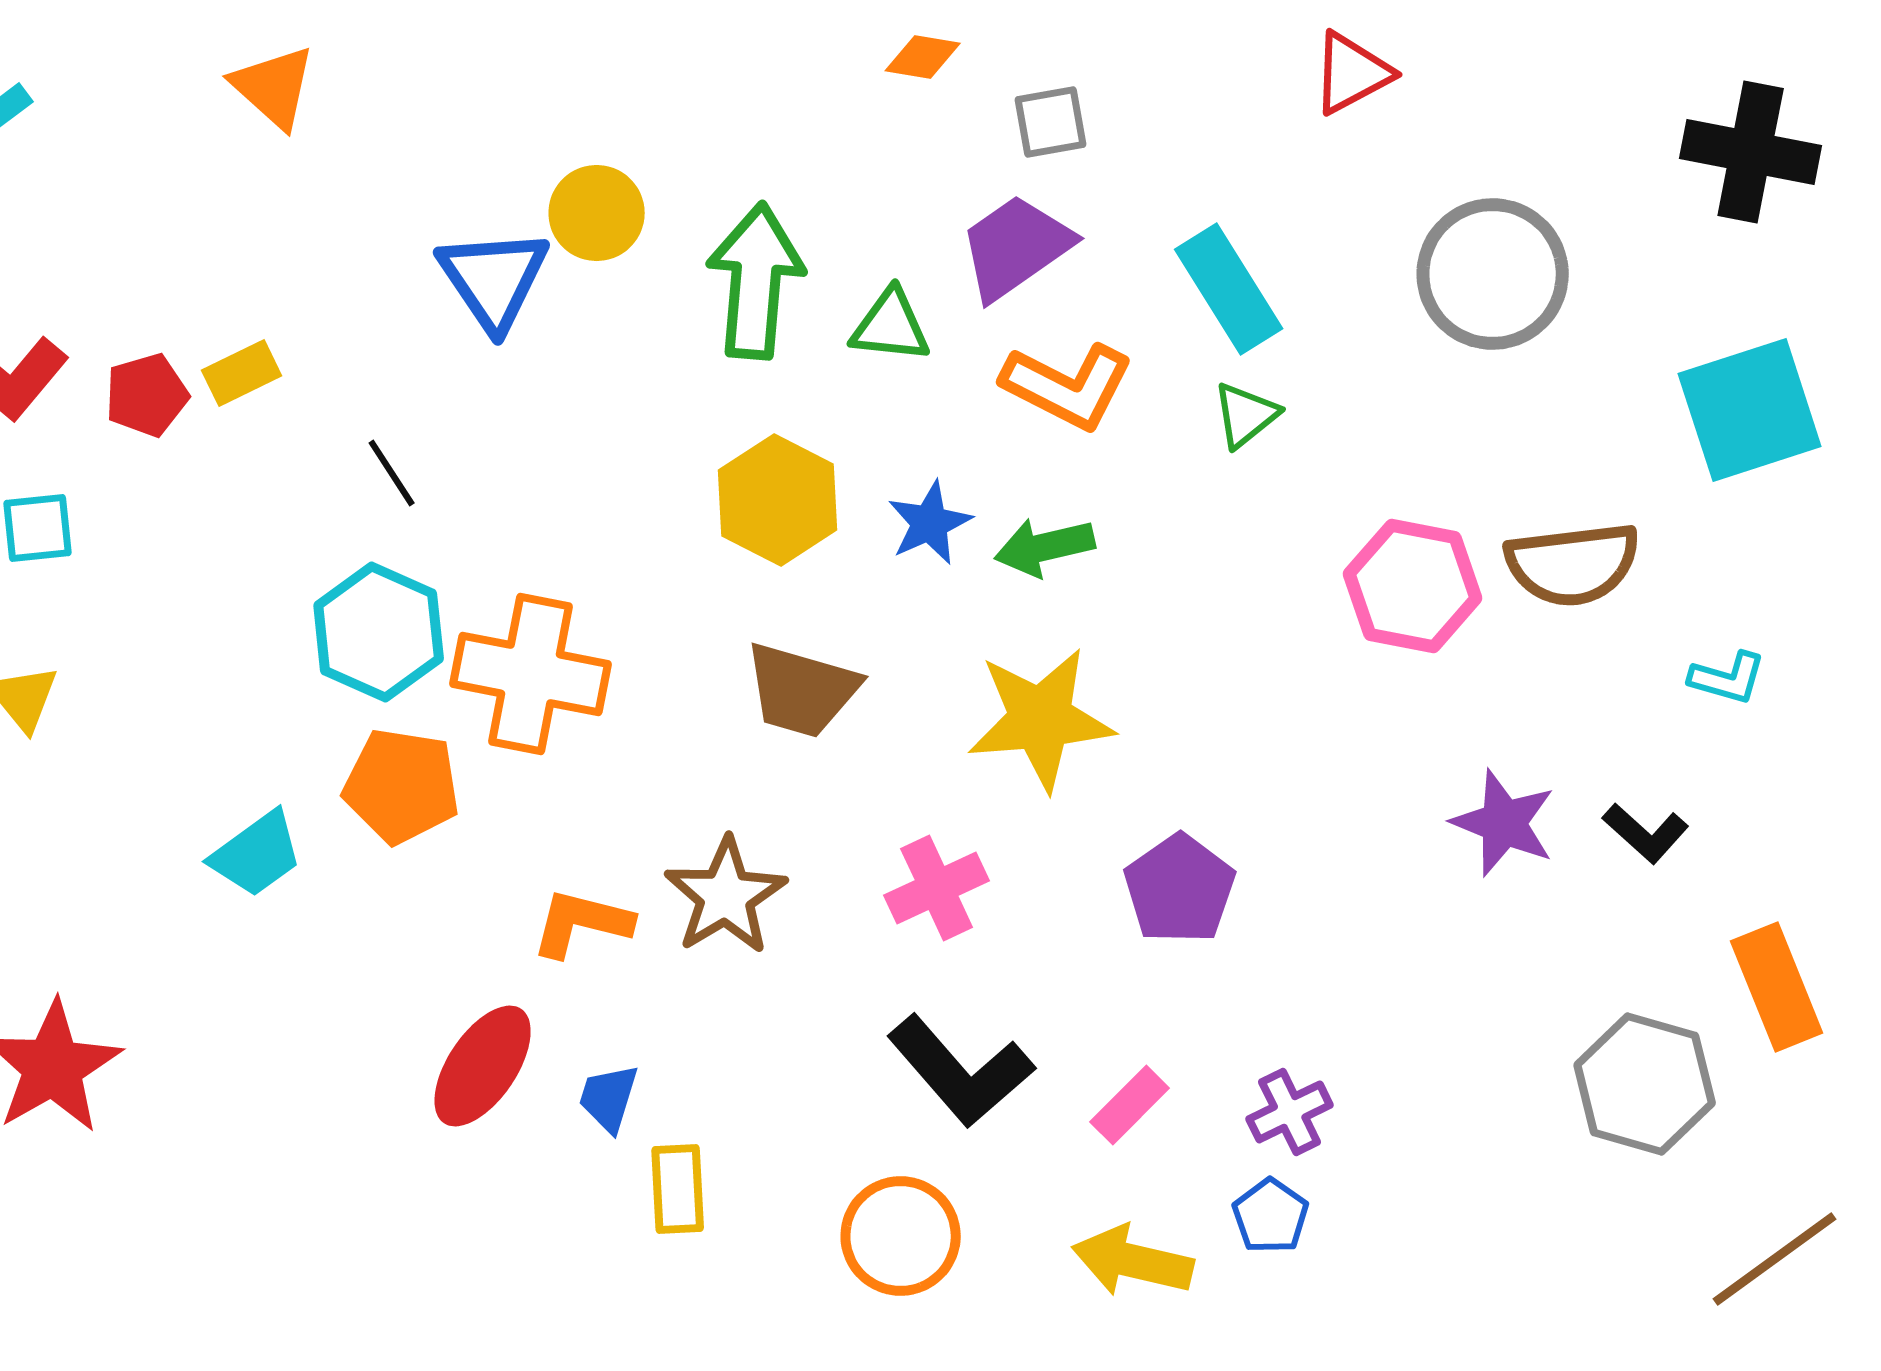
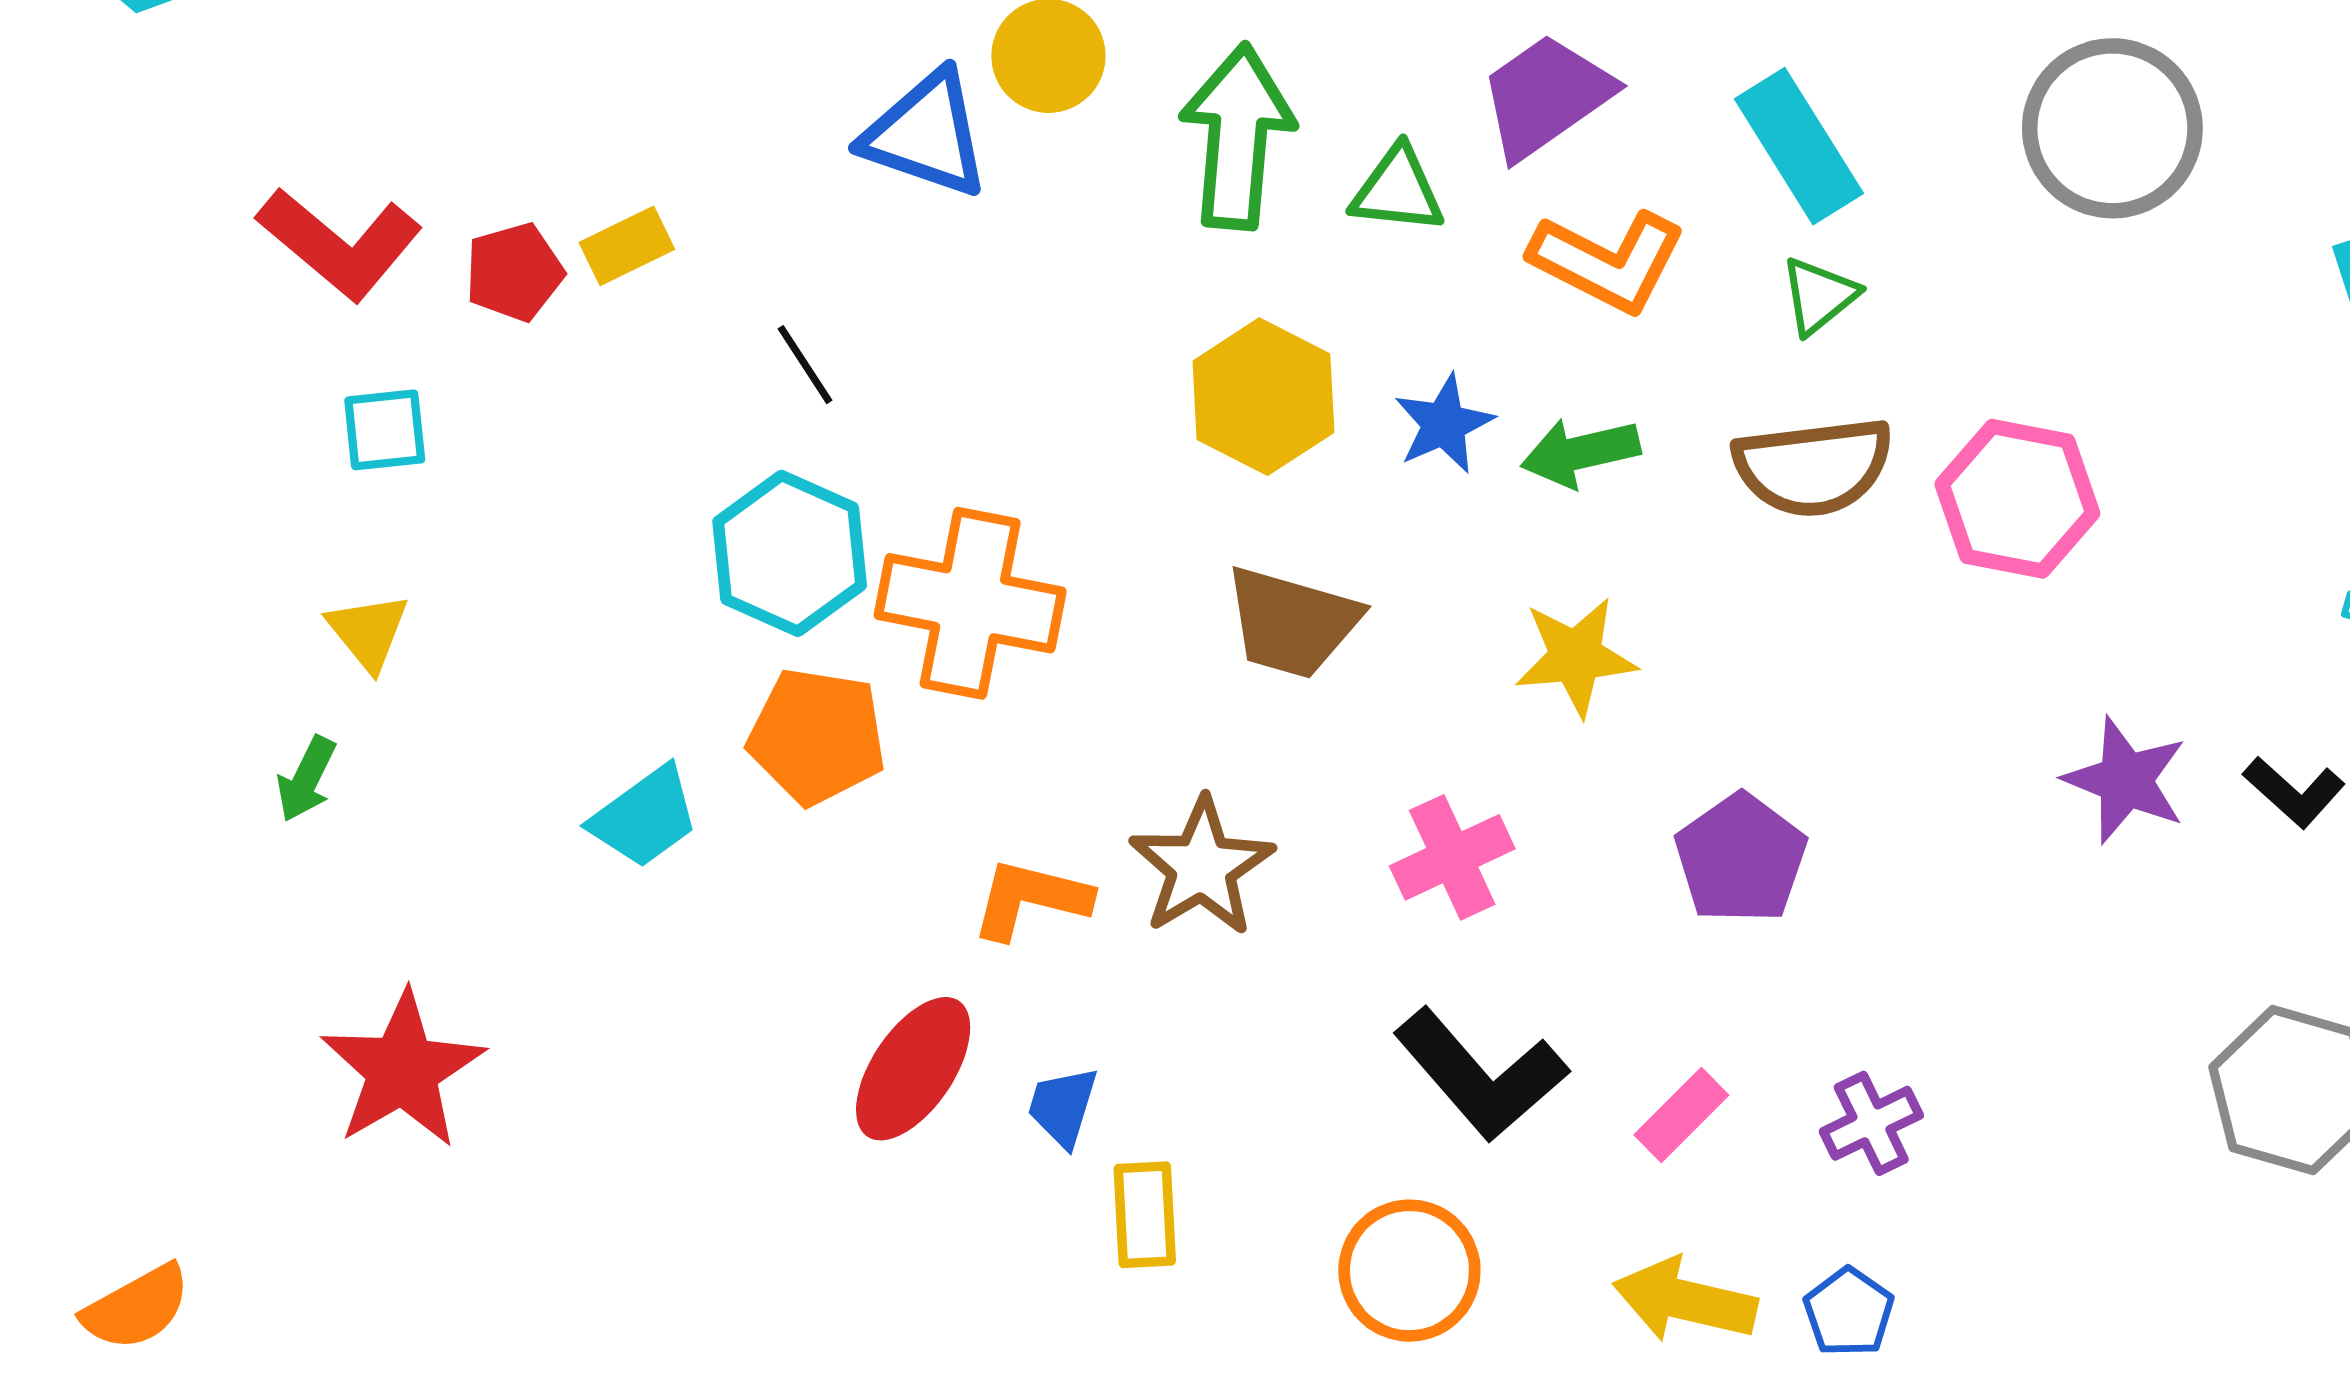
blue triangle: (494, 279) -> (926, 134), turned -37
brown semicircle: (1573, 564) -> (1813, 467), moved
yellow star: (1041, 719) -> (1576, 657), size x0.7
blue pentagon: (1271, 1216) -> (1849, 1312), moved

